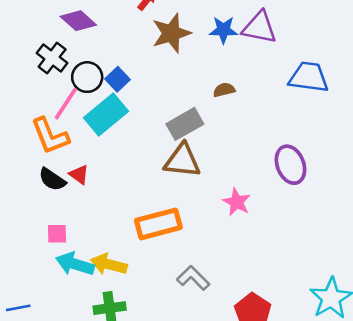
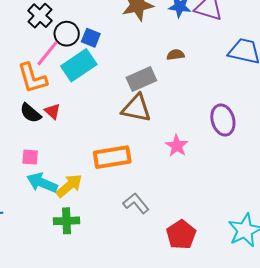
blue square: (117, 79) -> (91, 38), turned -30
yellow arrow: (109, 264) -> (69, 186), turned 120

